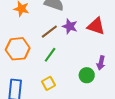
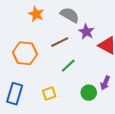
purple star: (70, 26) -> (86, 32), moved
green line: (50, 55) -> (68, 66), moved

